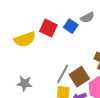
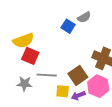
red square: (48, 28) -> (30, 56), moved
gray line: (63, 74) -> (47, 75), moved, turned 66

